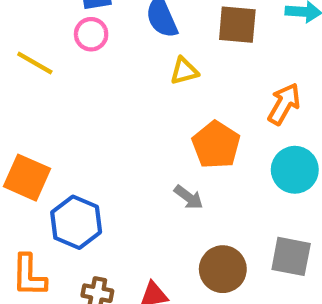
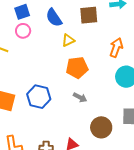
orange pentagon: (216, 145) -> (77, 68), moved, turned -30
blue hexagon: (76, 222) -> (39, 97), moved

